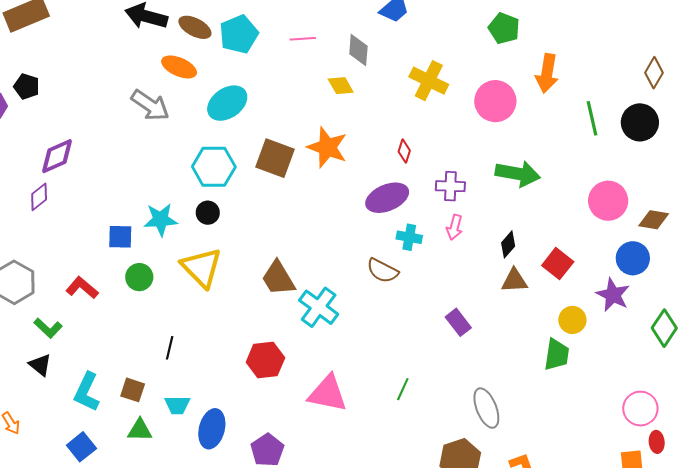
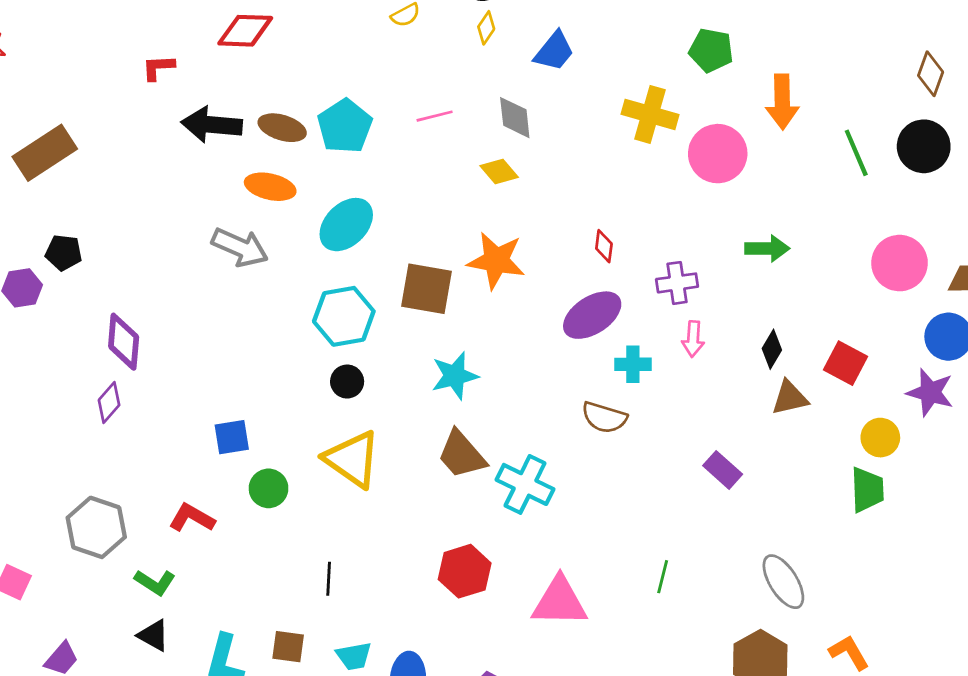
yellow cross: (429, 81) -> (650, 114), moved
purple diamond: (57, 156) -> (124, 342), turned -51
green arrow: (518, 174) -> (767, 249), size x0.7
cyan star: (161, 220) -> (455, 376), moved

